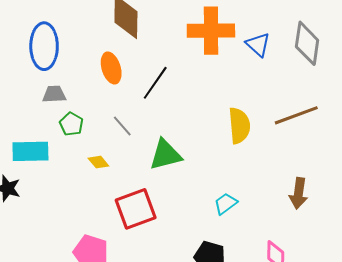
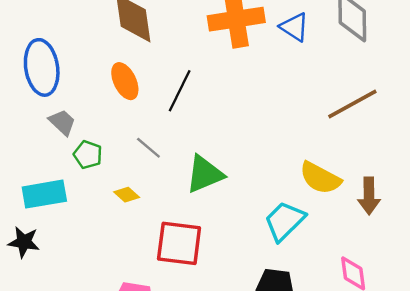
gray trapezoid: (54, 94) -> (62, 122), turned 55
yellow semicircle: (239, 126) -> (320, 178), moved, turned 132
cyan trapezoid: (226, 204) -> (284, 221), size x1.5
red square: (136, 209) -> (179, 243), turned 36

